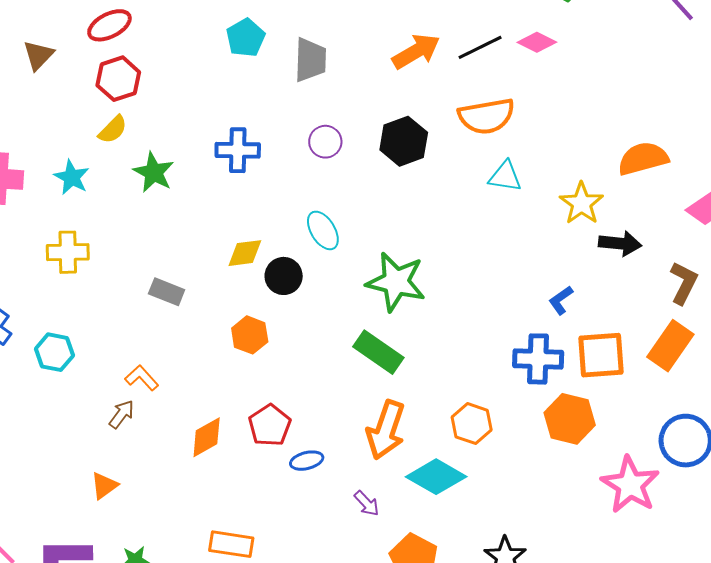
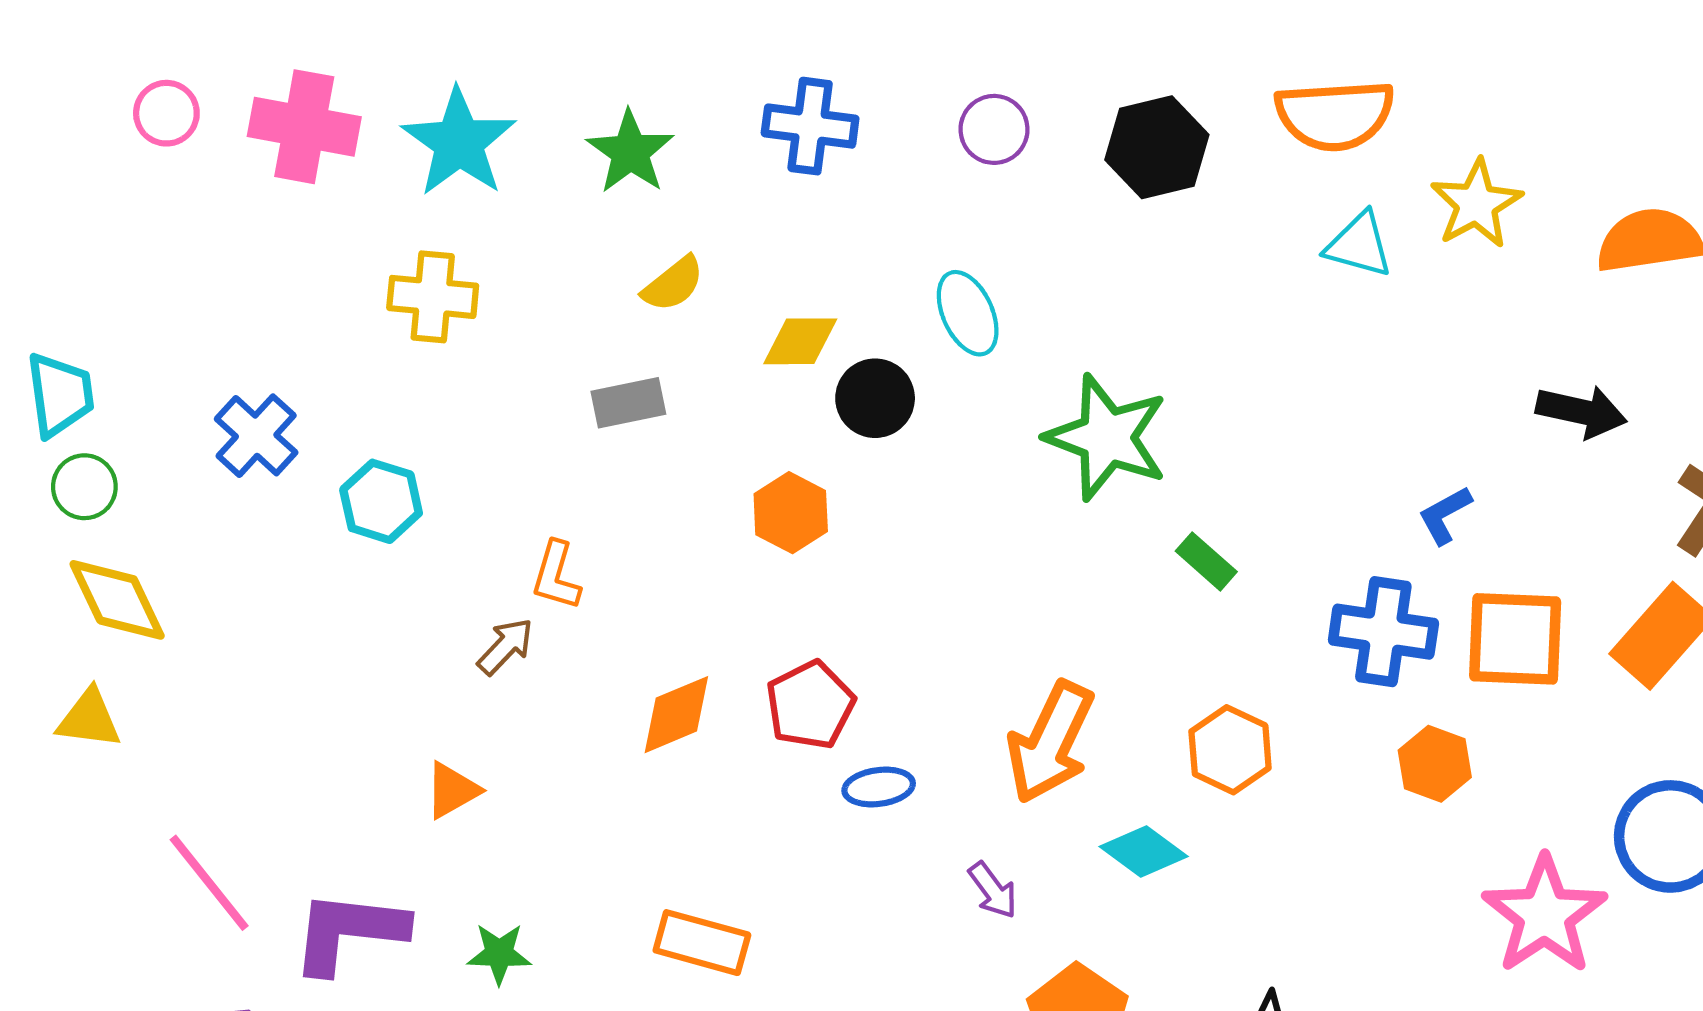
yellow semicircle: (113, 130) -> (673, 284), moved
cyan star: (72, 177) -> (459, 142), size x1.5
yellow star: (581, 203) -> (1476, 204), moved
gray rectangle: (167, 292) -> (628, 403), turned -40
green rectangle: (378, 352) -> (1206, 561), moved, size x0.6
orange L-shape: (142, 378) -> (556, 576), turned -128
orange hexagon: (570, 419) -> (1435, 764), size x0.7
cyan diamond: (436, 477) -> (1144, 852), size x0.7

